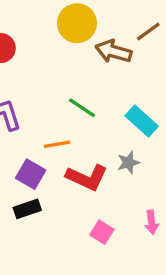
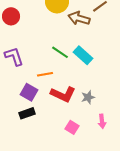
cyan rectangle: (142, 121) -> (83, 55), moved
gray star: (128, 162) -> (88, 97), moved

